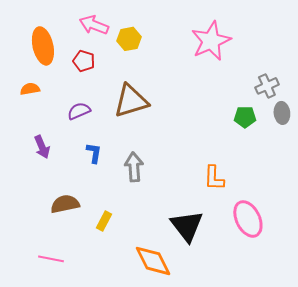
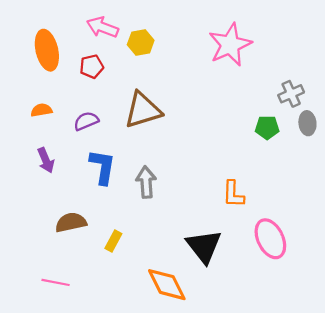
red pentagon: (84, 61) -> (92, 67), turned -30
orange semicircle: (30, 89) -> (41, 110), moved
blue L-shape: (94, 153) -> (102, 167), size x1.6

